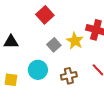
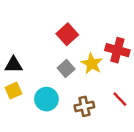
red square: (45, 15) -> (67, 34), moved
yellow square: (11, 80) -> (13, 91), moved, turned -32

